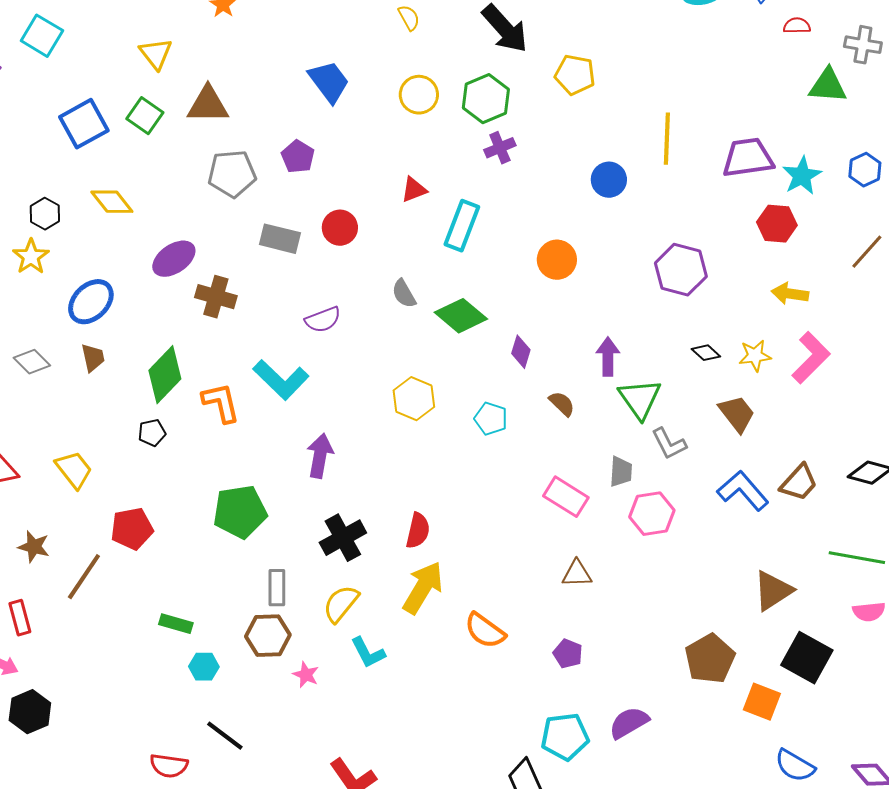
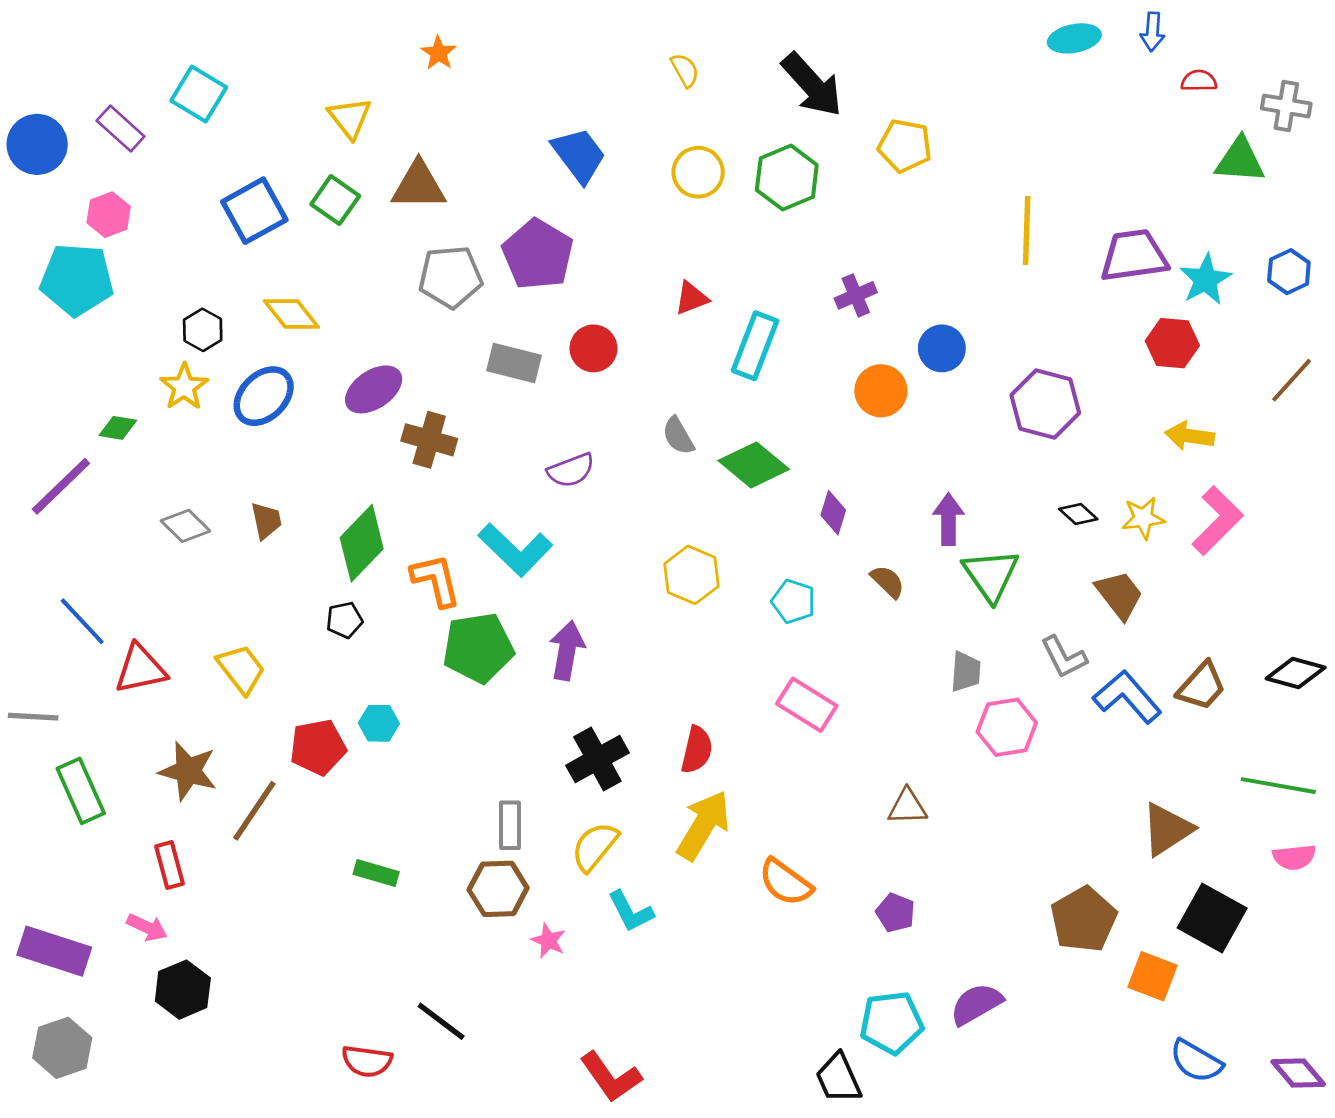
purple cross: (500, 148) -> (856, 295), moved
purple pentagon: (298, 157) -> (538, 254), size x1.6
blue circle: (609, 180) -> (942, 348), moved
blue ellipse: (91, 302) -> (264, 396), moved
gray L-shape: (669, 444) -> (1064, 657), moved
pink rectangle: (566, 497) -> (807, 705), moved
green pentagon: (240, 512) -> (478, 648), moved
brown star: (34, 547) -> (188, 771), size x1.4
cyan hexagon: (204, 667) -> (379, 723), moved

